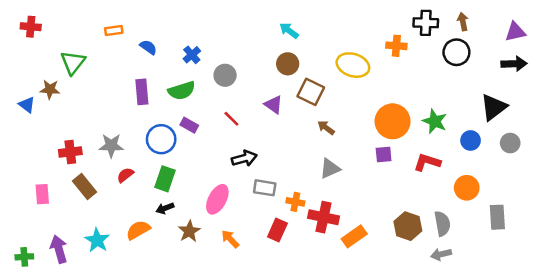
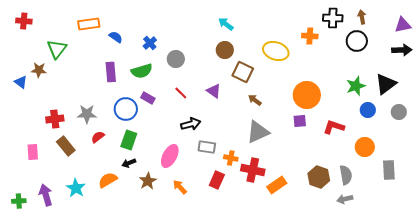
orange rectangle: (114, 31) -> (89, 24), size x1.5
purple triangle: (274, 105) -> (214, 91), moved
green star: (435, 121) -> (356, 86), moved, turned 30
gray triangle: (330, 169) -> (258, 132), size x1.4

